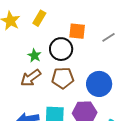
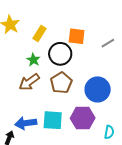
yellow rectangle: (39, 18) -> (39, 34), moved
brown pentagon: (63, 78) -> (61, 83), turned -30

